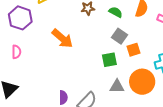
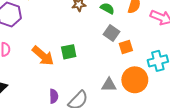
orange arrow: (62, 38) -> (43, 56), moved
green square: (109, 60) -> (69, 52), moved

